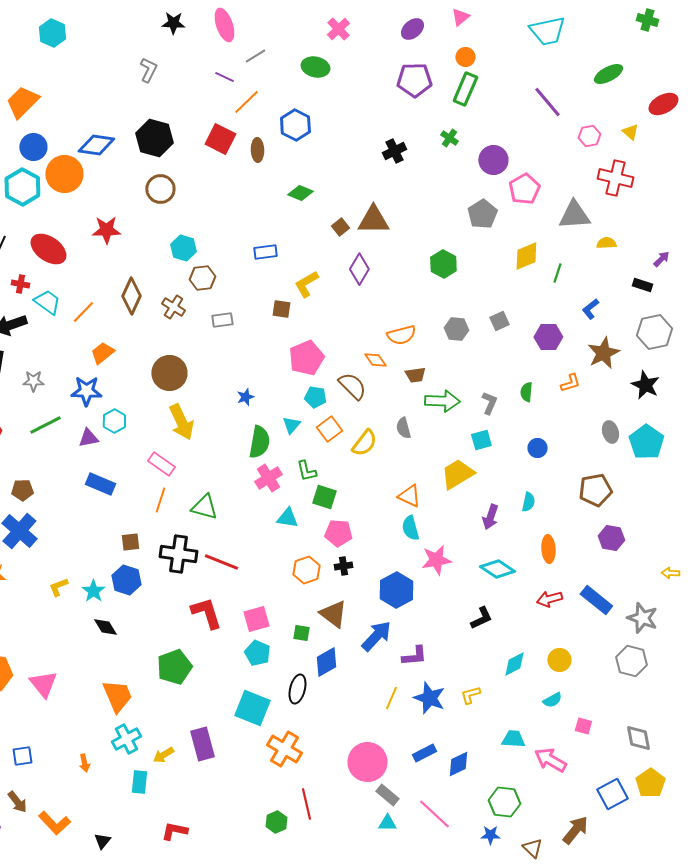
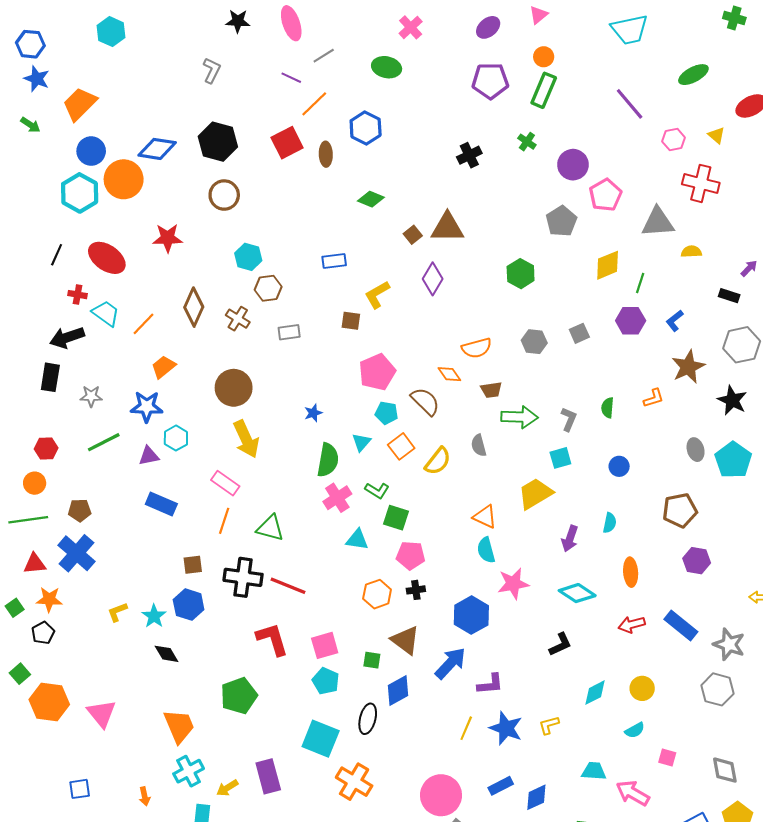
red square: (220, 139) -> (287, 143), turned 36
purple hexagon: (548, 337) -> (631, 321), moved
green L-shape: (306, 471) -> (377, 490), turned -45

